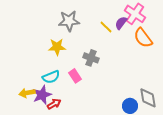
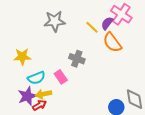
orange semicircle: (143, 38) -> (112, 42), moved
yellow star: (57, 47) -> (22, 57), moved
yellow arrow: (27, 93) -> (43, 94), moved

